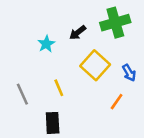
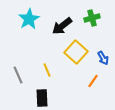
green cross: (115, 23) -> (92, 18), size x0.7
black arrow: (78, 33) -> (62, 26), size x1.5
cyan star: (46, 44) -> (29, 19), moved, size x1.5

